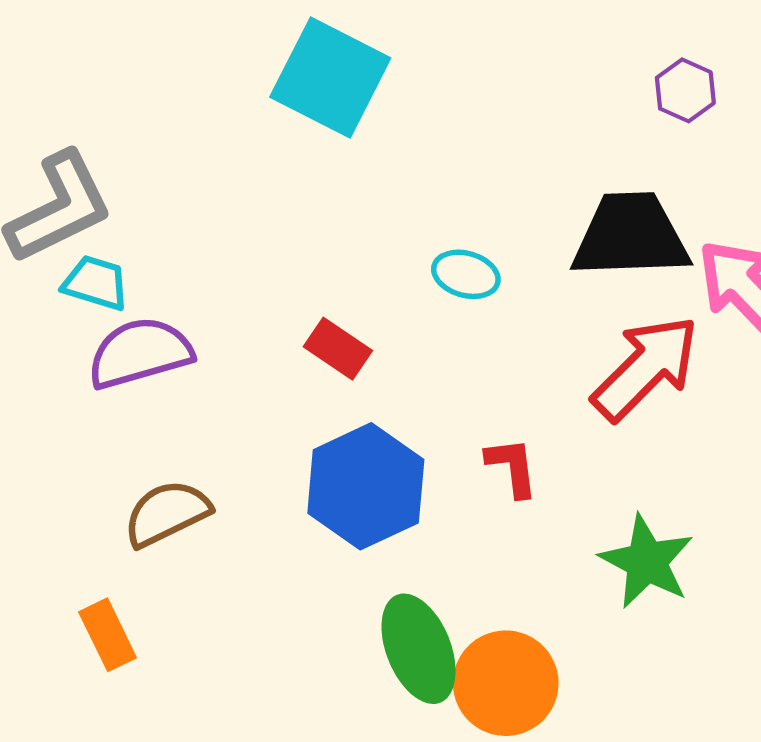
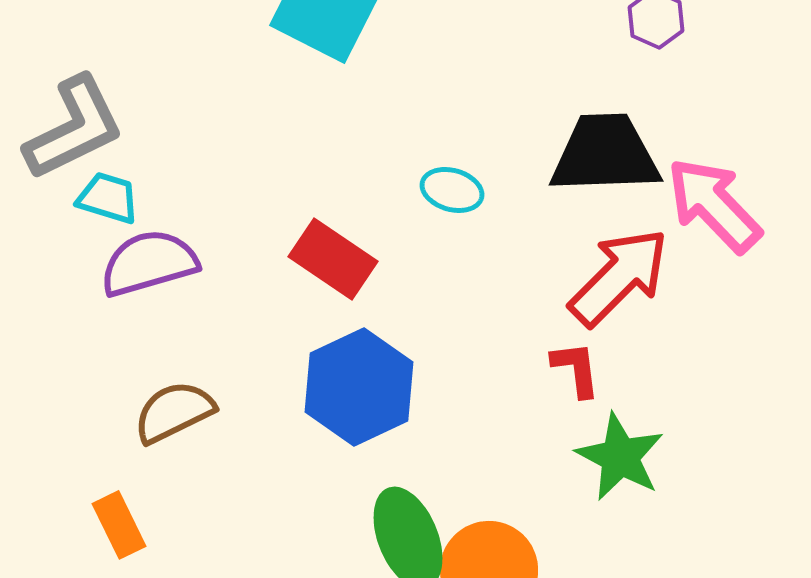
red rectangle: (338, 349) -> (333, 259), size x1.4
red L-shape: (512, 467) -> (576, 369), moved

